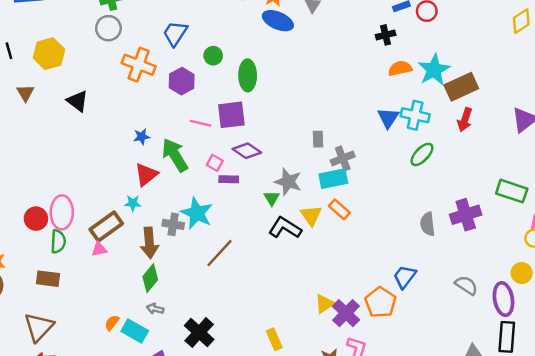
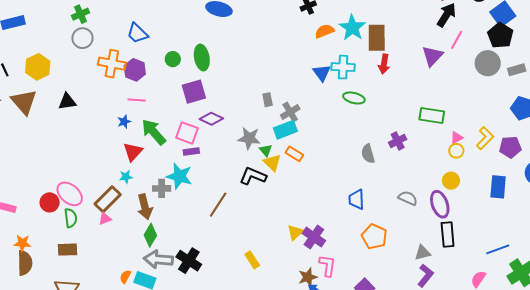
blue trapezoid: (175, 33) -> (137, 33), turned -70
green circle: (213, 56) -> (173, 59), moved
purple hexagon: (182, 81) -> (135, 70), moved
brown rectangle: (461, 87) -> (377, 38), turned -56
brown triangle: (25, 93) -> (24, 102), size x1.8
black triangle: (77, 101) -> (67, 101), turned -36
pink line: (201, 123) -> (137, 100), moved
green ellipse: (422, 154) -> (354, 98), turned 70
pink square: (215, 163) -> (187, 133), size x1.6
purple rectangle: (229, 179) -> (191, 152), moved
green triangle: (272, 198) -> (266, 150), moved
pink ellipse: (62, 212) -> (70, 194), turned -40
purple cross: (466, 215) -> (398, 141), size x0.7
brown line: (219, 253) -> (218, 205), moved
blue trapezoid: (405, 277) -> (357, 199), turned -30
orange pentagon: (380, 302) -> (374, 237), moved
gray arrow: (155, 309) -> (158, 259), size x2.0
black cross: (199, 332) -> (189, 261), moved
yellow rectangle: (274, 339) -> (252, 260), moved

